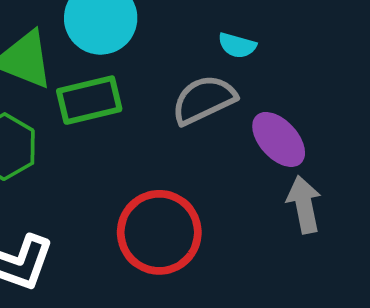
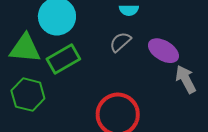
gray semicircle: (204, 100) -> (120, 42), size x0.7

